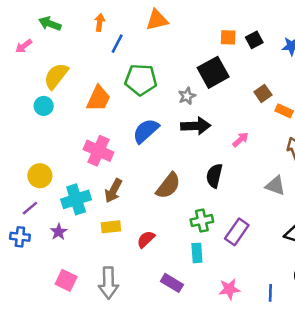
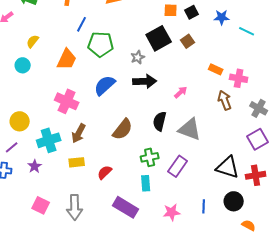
blue line: (117, 44) -> (82, 24), moved
yellow semicircle: (56, 76) -> (33, 41), size x0.6
brown square: (263, 93) -> (188, 41), moved
gray triangle: (275, 186) -> (190, 129), moved, size x1.4
purple rectangle: (172, 283) -> (126, 207), size x1.4
blue line: (270, 293) -> (204, 206), moved

